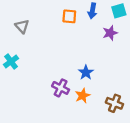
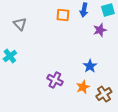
blue star: (86, 73) -> (90, 66), moved
orange star: (83, 96) -> (83, 87), moved
brown cross: (114, 103) -> (104, 94), turned 35

